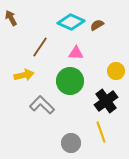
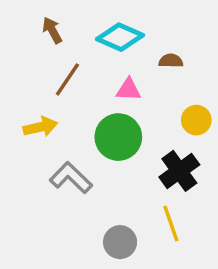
brown arrow: (11, 18) -> (52, 30), moved
brown semicircle: (97, 25) -> (171, 61), moved, turned 32

